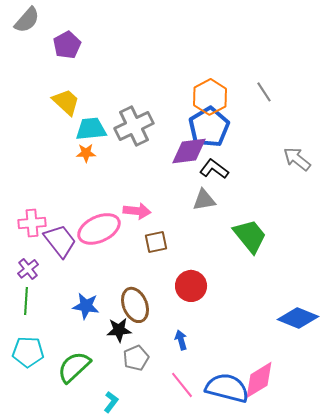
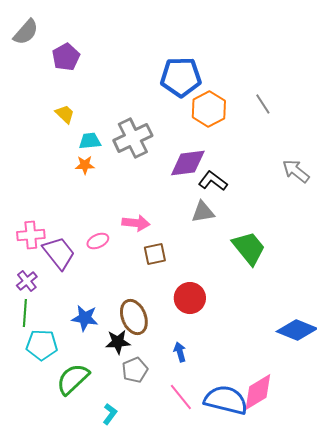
yellow trapezoid: (66, 102) -> (65, 114), size x0.7
blue pentagon: (209, 127) -> (181, 77), moved, turned 30
cyan trapezoid: (91, 129) -> (90, 141), size x0.7
pink ellipse: (99, 229) -> (98, 241), size x0.5
cyan pentagon: (28, 352) -> (42, 345), moved

